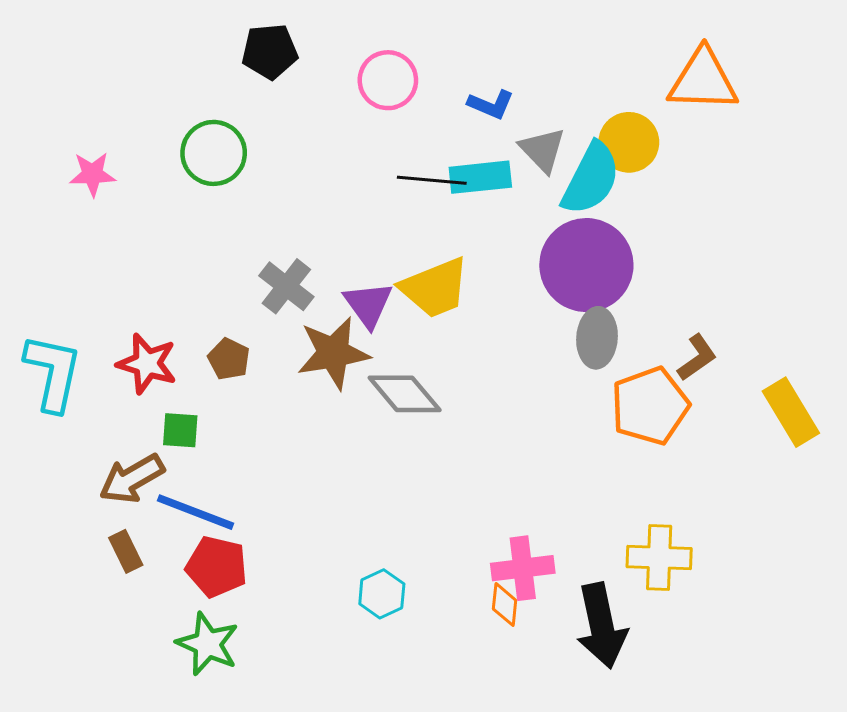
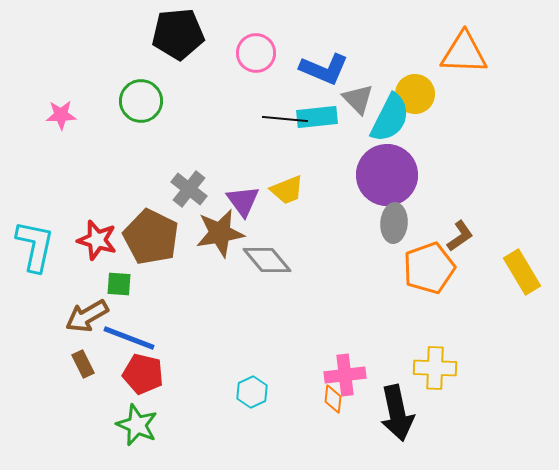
black pentagon: (270, 51) -> (178, 34), size x1.4
blue L-shape: (491, 104) -> (324, 69), size x1.6
yellow trapezoid: (435, 288) -> (287, 190), size x0.7
brown pentagon: (229, 359) -> (151, 237), size x2.0

